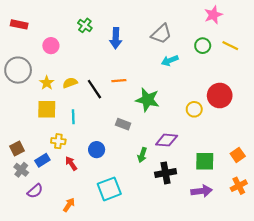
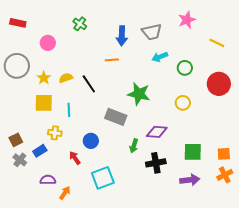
pink star: (213, 15) -> (187, 20), moved
gray trapezoid: (161, 34) -> (152, 32), turned 30
blue arrow: (116, 38) -> (122, 36), moved
green circle: (203, 46) -> (185, 68), moved
orange line: (119, 81) -> (112, 60), moved
red circle: (220, 96) -> (219, 84), moved
gray rectangle: (123, 124) -> (116, 117), size x1.5
orange square: (238, 155) -> (224, 154), moved, turned 32
red arrow: (71, 163) -> (75, 158), moved
purple semicircle: (35, 191) -> (48, 180), moved, turned -140

